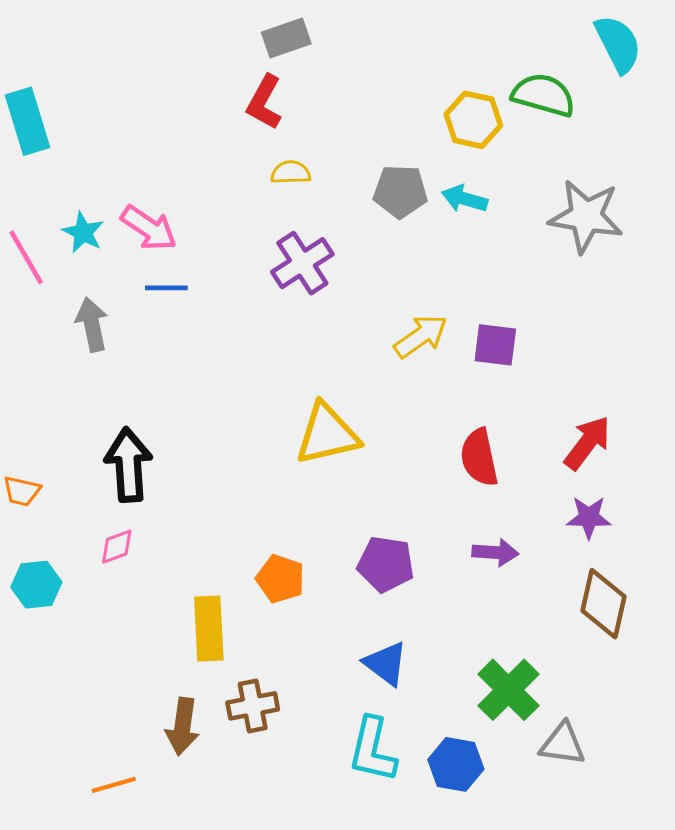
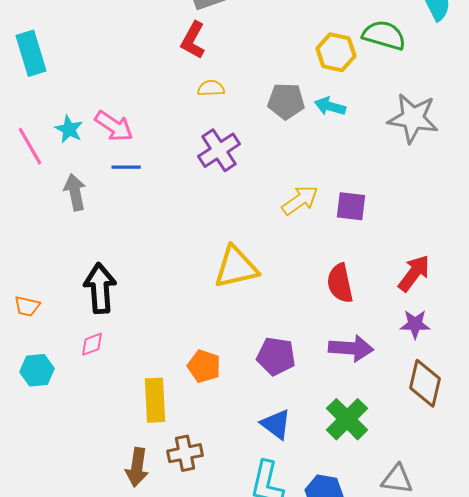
purple arrow: (495, 552) -> (351, 348), size x1.4
green cross: (508, 690) -> (347, 419), moved

